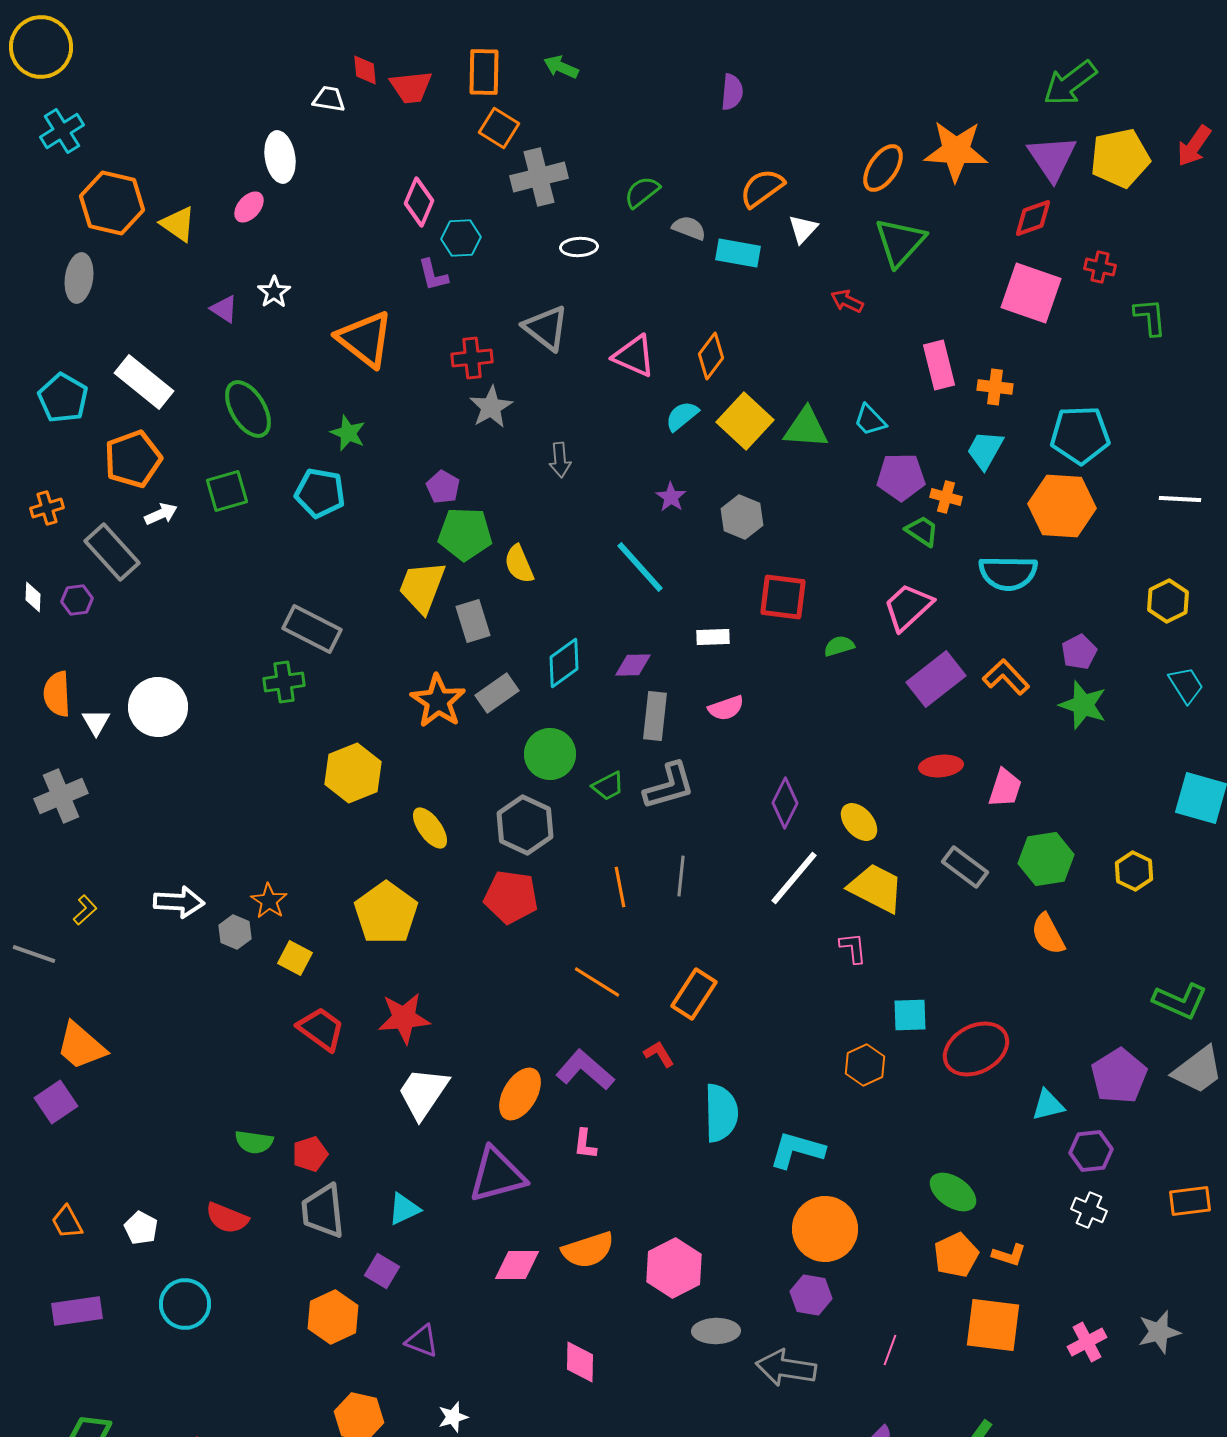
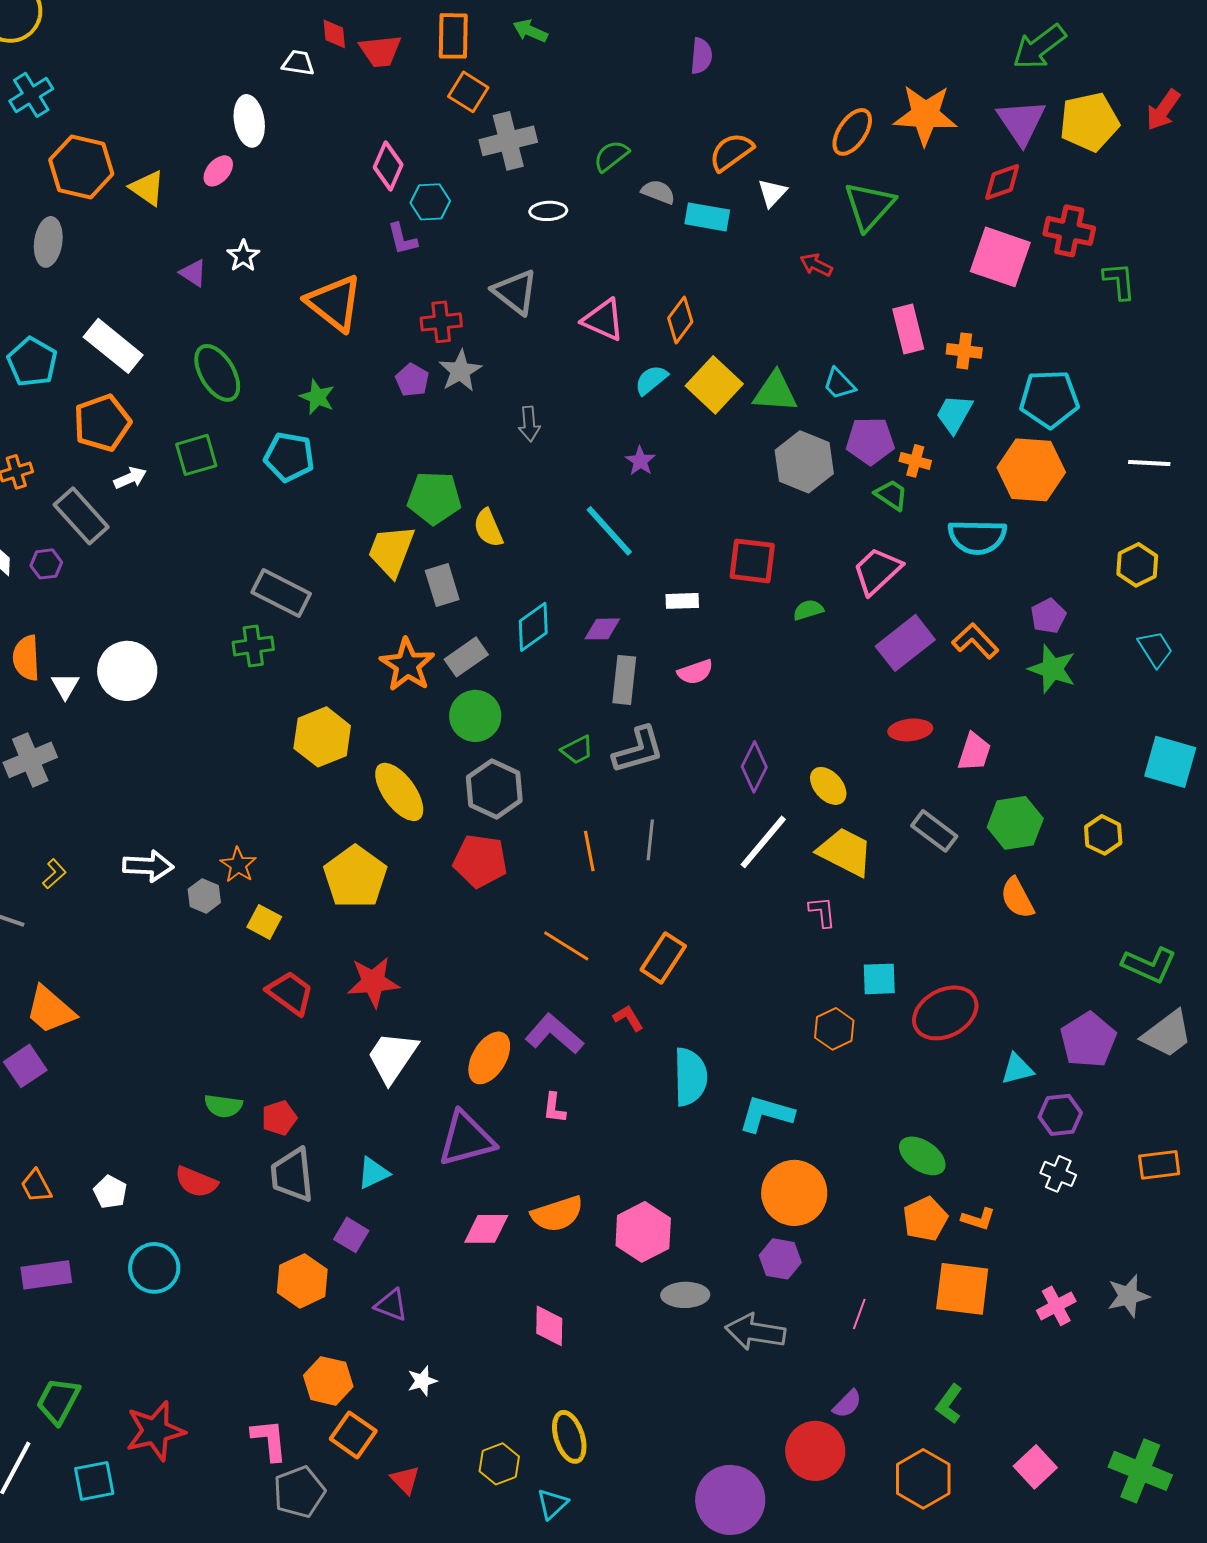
red cross: (1100, 267) -> (1069, 231), size x1.6
purple pentagon: (443, 487) -> (412, 380), moved
gray hexagon: (742, 517) -> (804, 462), moved, size x1.4
green circle: (550, 754) -> (475, 716), moved
yellow ellipse: (430, 828) -> (399, 792), size x1.4

